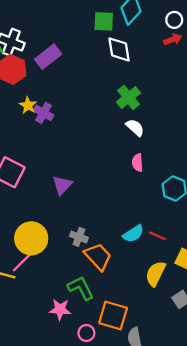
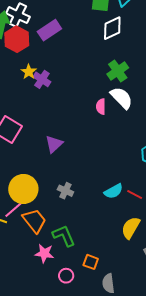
white diamond: (119, 49) -> (112, 28), turned 70
white semicircle: (135, 128) -> (122, 98), size x1.4
pink semicircle: (137, 163) -> (101, 107), moved
orange trapezoid: (98, 257) -> (34, 221), moved
orange square: (113, 315) -> (91, 262), size x0.6

